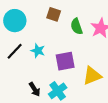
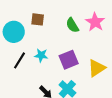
brown square: (54, 14) -> (38, 19), moved

